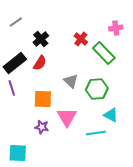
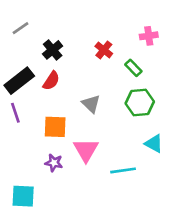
green rectangle: (104, 53) -> (133, 68), size x0.6
green hexagon: (97, 89) -> (140, 103), moved
cyan triangle: (111, 115) -> (154, 144), moved

